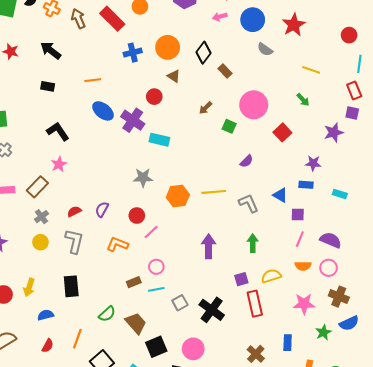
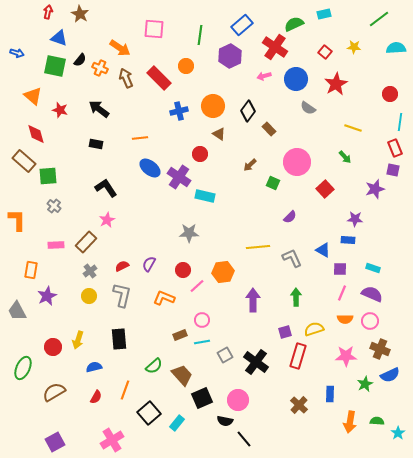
cyan rectangle: (340, 194) -> (373, 268), moved
orange hexagon: (178, 196) -> (223, 272), moved
red rectangle: (255, 304) -> (298, 356), turned 30

